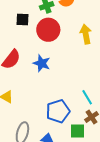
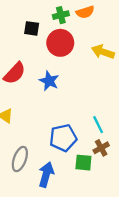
yellow arrow: (86, 34) -> (103, 52), turned -66

